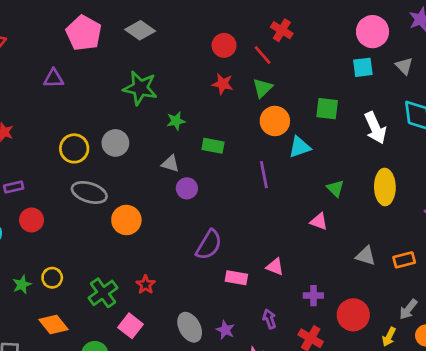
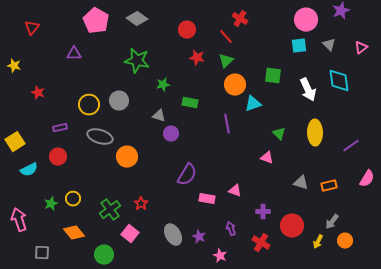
red circle: (224, 45) -> (187, 30), moved
purple rectangle: (14, 187) -> (60, 128), moved

